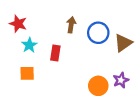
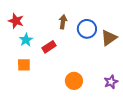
red rectangle: (55, 53) -> (49, 47), turned 48
purple star: (121, 80) -> (111, 82), moved
orange circle: (98, 86) -> (74, 81), moved

